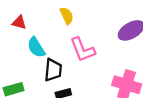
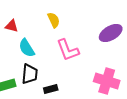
black trapezoid: (53, 70) -> (30, 74), moved

